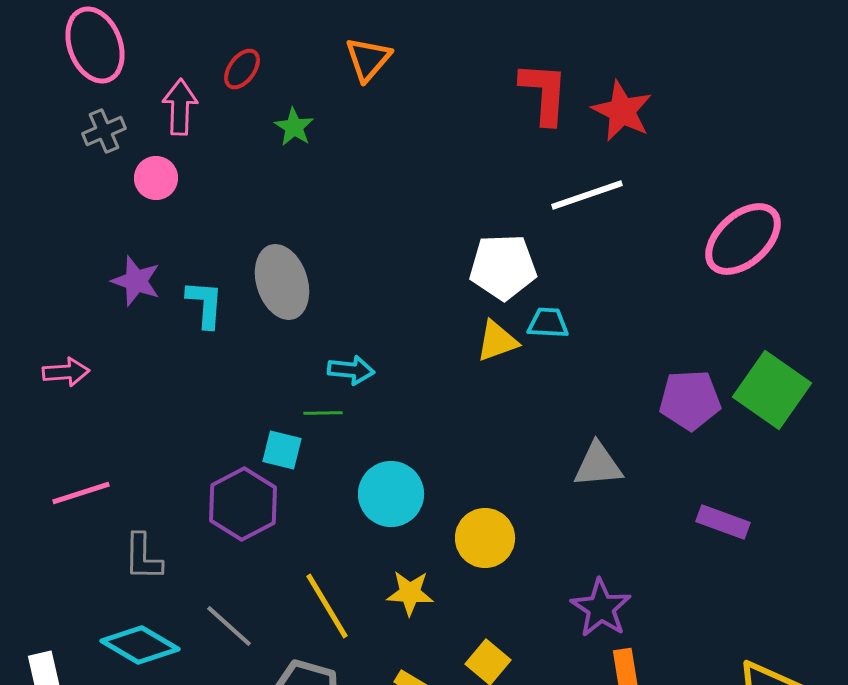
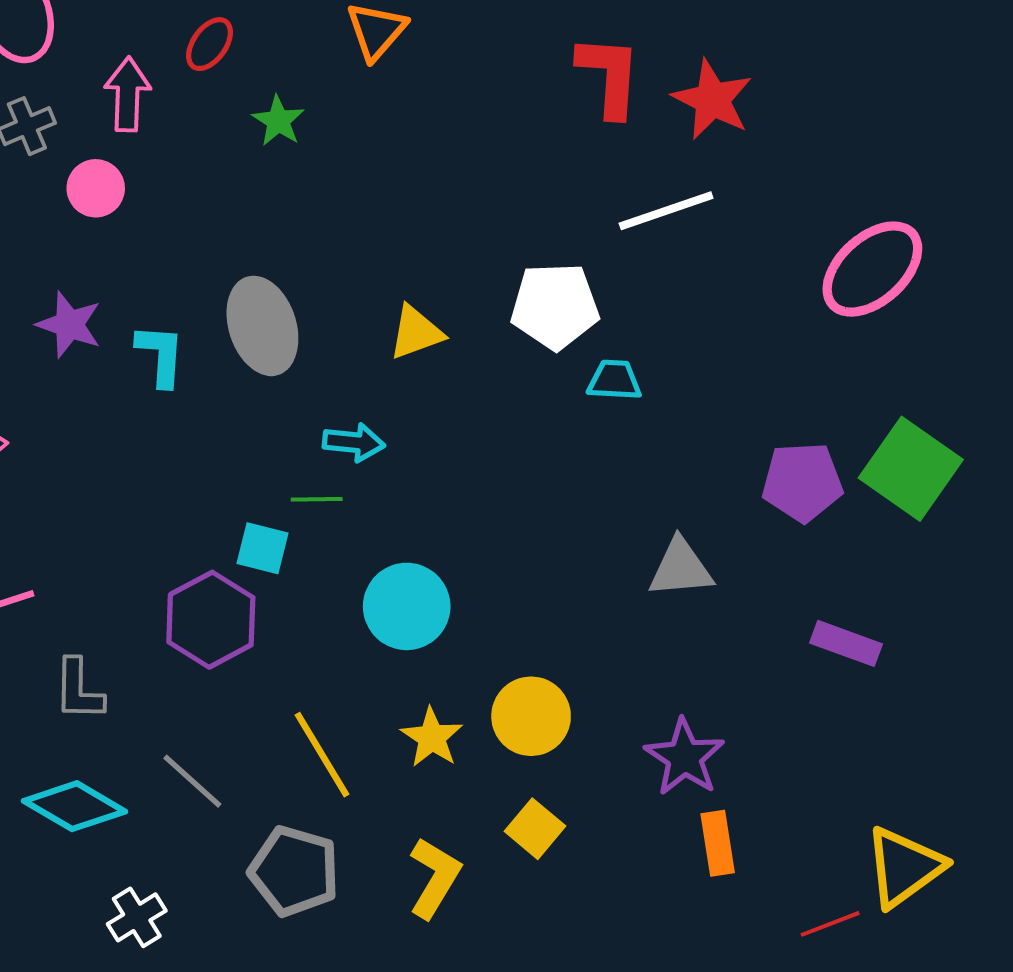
yellow triangle: (497, 341) -> (416, 333), moved
yellow circle: (485, 538) -> (531, 716), moved
yellow star: (410, 593) -> (432, 737), turned 30

